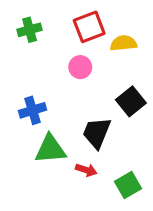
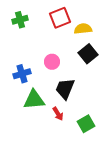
pink circle: (80, 67) -> (52, 62), moved
black square: (131, 101) -> (88, 54), moved
red arrow: (86, 170) -> (58, 114), turned 40

